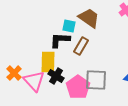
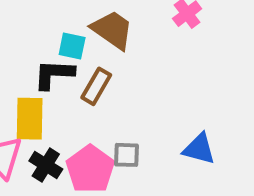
black cross: (56, 76) -> (46, 165), moved
gray square: (96, 80) -> (127, 155), size x0.6

